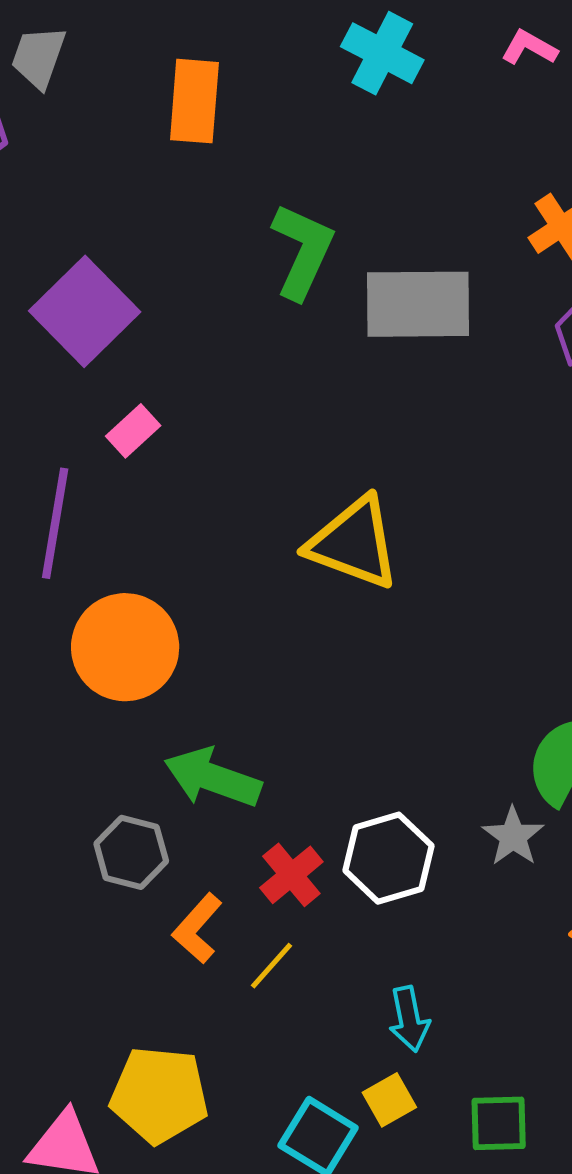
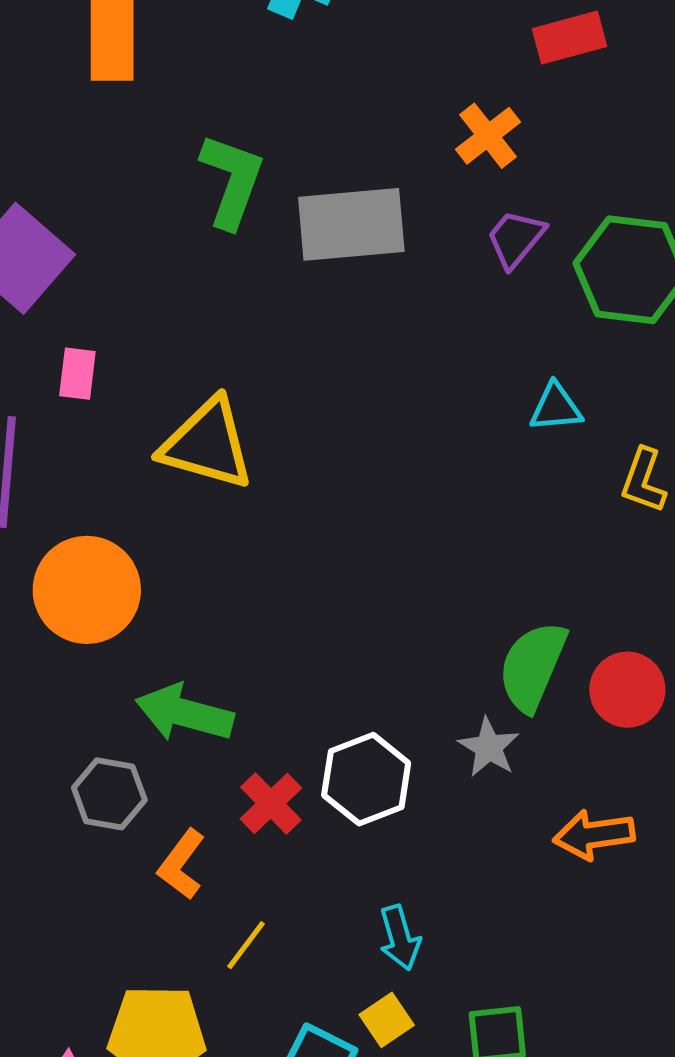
pink rectangle: (133, 431) -> (77, 374), turned -36
yellow triangle: (354, 543) -> (207, 444), moved
yellow line: (271, 966) -> (246, 945), moved

